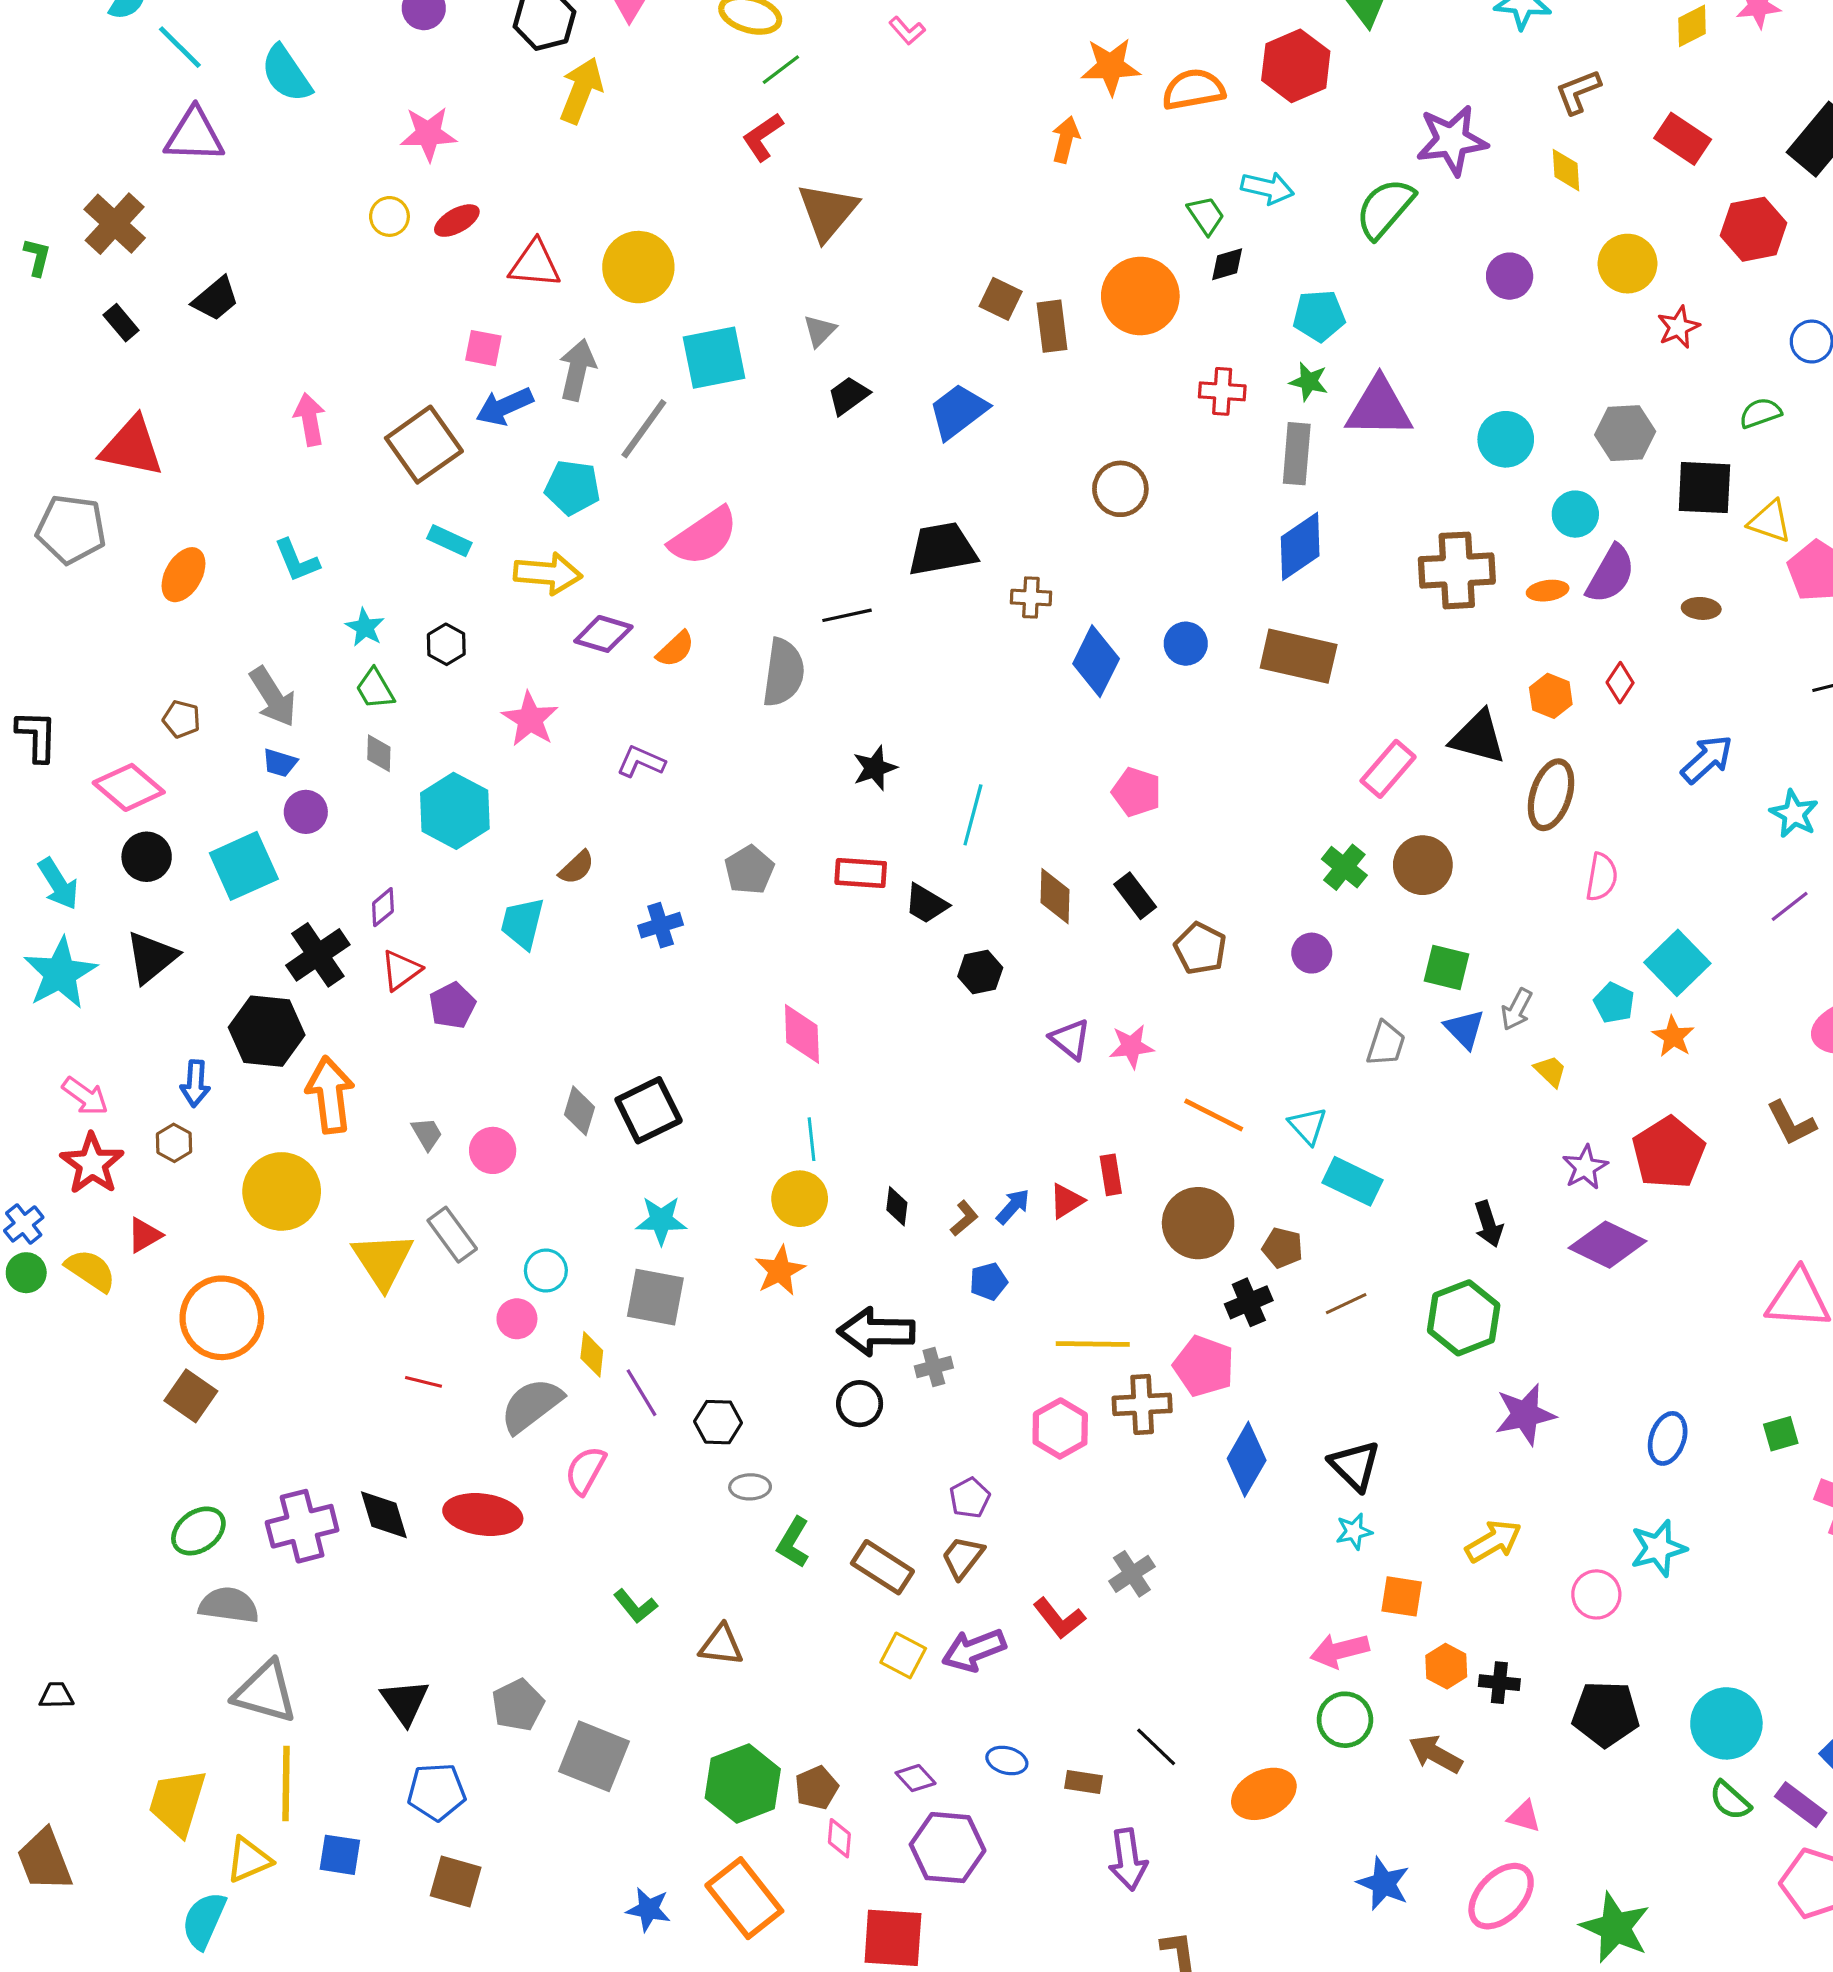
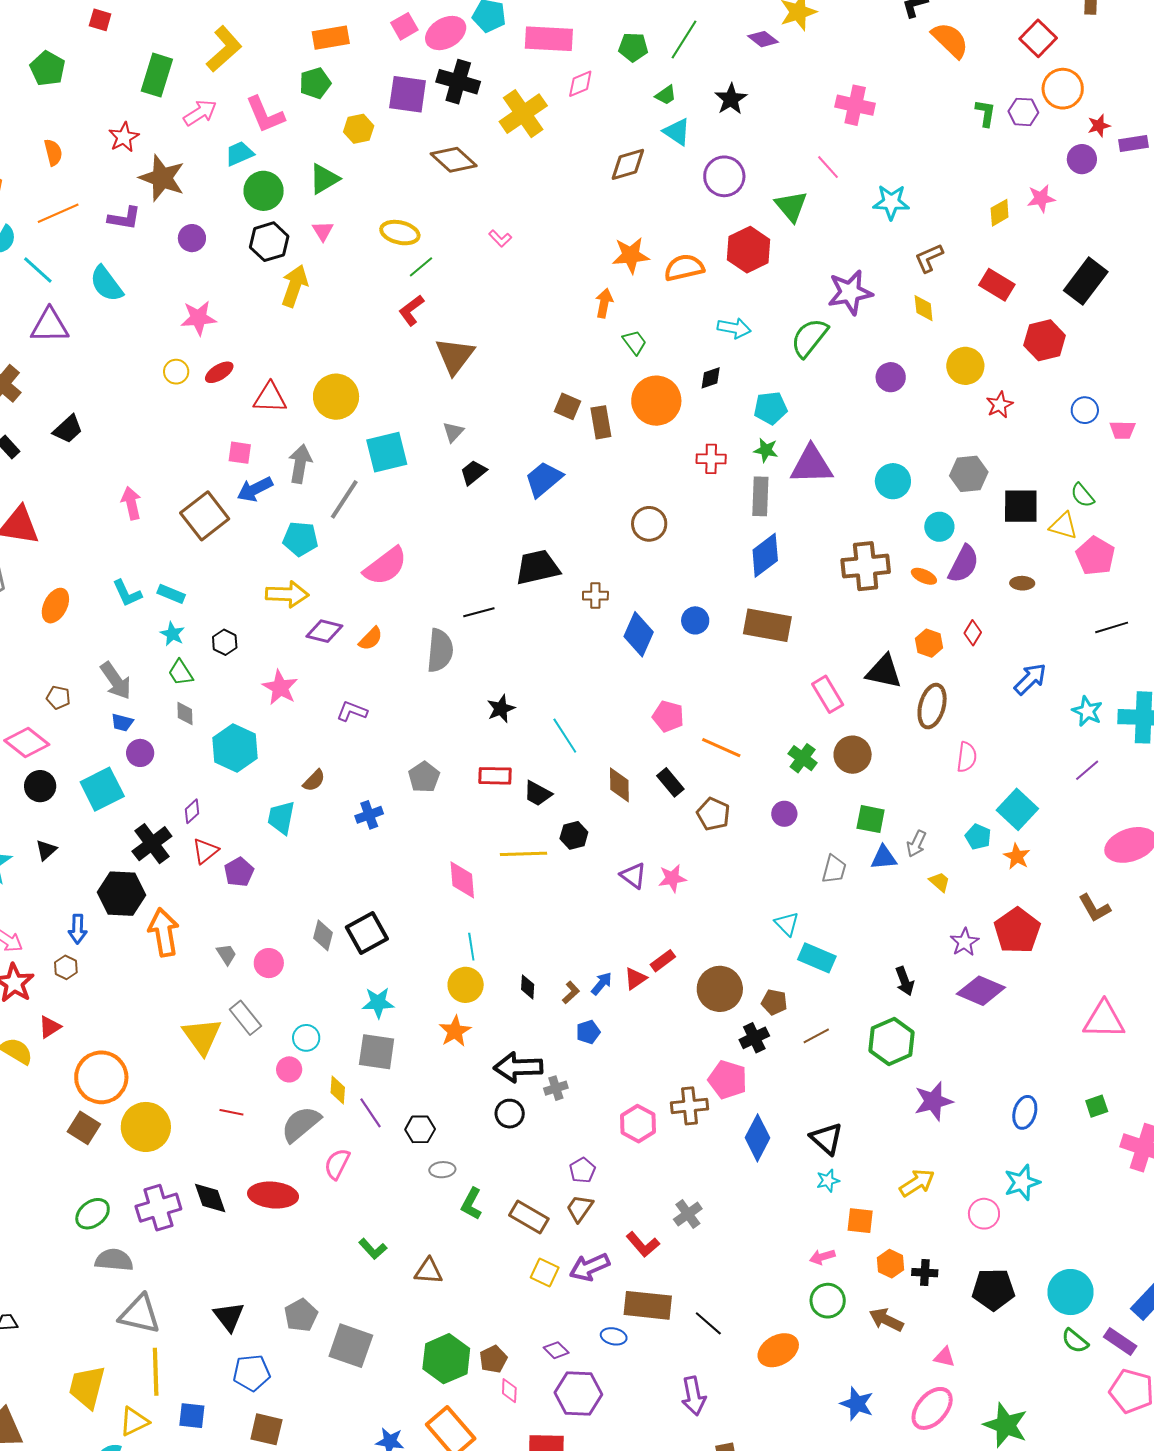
green trapezoid: (1206, 215) -> (634, 342), moved
green semicircle: (1760, 413) -> (1082, 495), moved, turned -108
cyan rectangle: (449, 541) -> (171, 594), moved
orange ellipse: (1548, 591) -> (924, 576), turned 35
pink rectangle: (1388, 769) -> (828, 694), turned -69
cyan line: (973, 815) -> (565, 736), turned -45
black triangle: (151, 957) -> (46, 850), size x0.6
blue triangle: (1465, 1029) -> (884, 858), turned -48
orange line: (1214, 1115) -> (721, 748), moved
red rectangle: (1111, 1175) -> (663, 961), turned 65
yellow circle: (282, 1191) -> (146, 1127), moved
yellow line: (1093, 1344) -> (523, 854), moved
pink arrow: (1340, 1651) -> (822, 1257), size x0.7
brown rectangle: (1083, 1782) -> (648, 1305), moved, size x2.0

